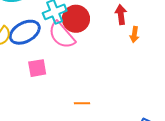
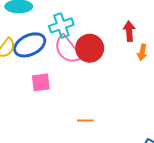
red circle: (76, 19) -> (90, 48), moved

